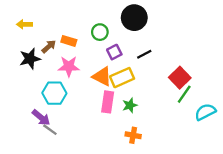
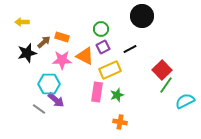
black circle: (134, 18) -> (142, 16), moved
green circle: (100, 32) -> (101, 29), moved
orange triangle: (102, 76) -> (85, 56), moved
purple arrow: (41, 118) -> (56, 100), moved
gray line: (50, 130) -> (39, 109), moved

